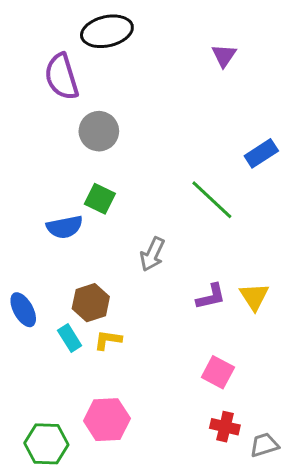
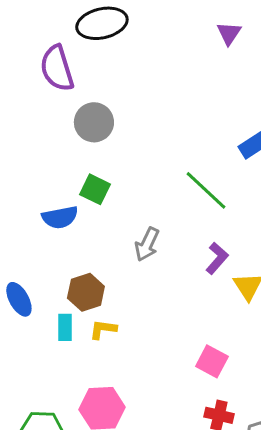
purple triangle: (224, 55) -> (229, 33), moved
purple L-shape: (211, 297) -> (217, 258), moved, turned -36
cyan rectangle: (70, 338) -> (65, 327), turned 32

